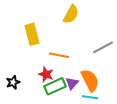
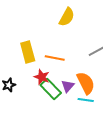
yellow rectangle: (32, 34) -> (28, 52), moved
green rectangle: (55, 86) -> (51, 89), turned 70

